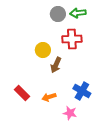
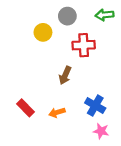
green arrow: (78, 13) -> (105, 15), moved
yellow circle: (43, 50) -> (43, 32), moved
pink star: (70, 113) -> (101, 131), moved

